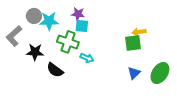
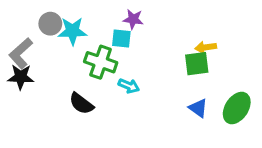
purple star: (78, 14) -> (133, 19), moved
black star: (35, 52) -> (21, 77), moved
blue triangle: (134, 73) -> (198, 108), turned -40

